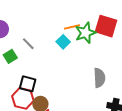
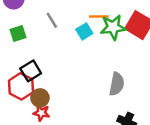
gray line: (28, 44) -> (52, 20), moved
black square: (28, 84) -> (31, 71), turned 30

